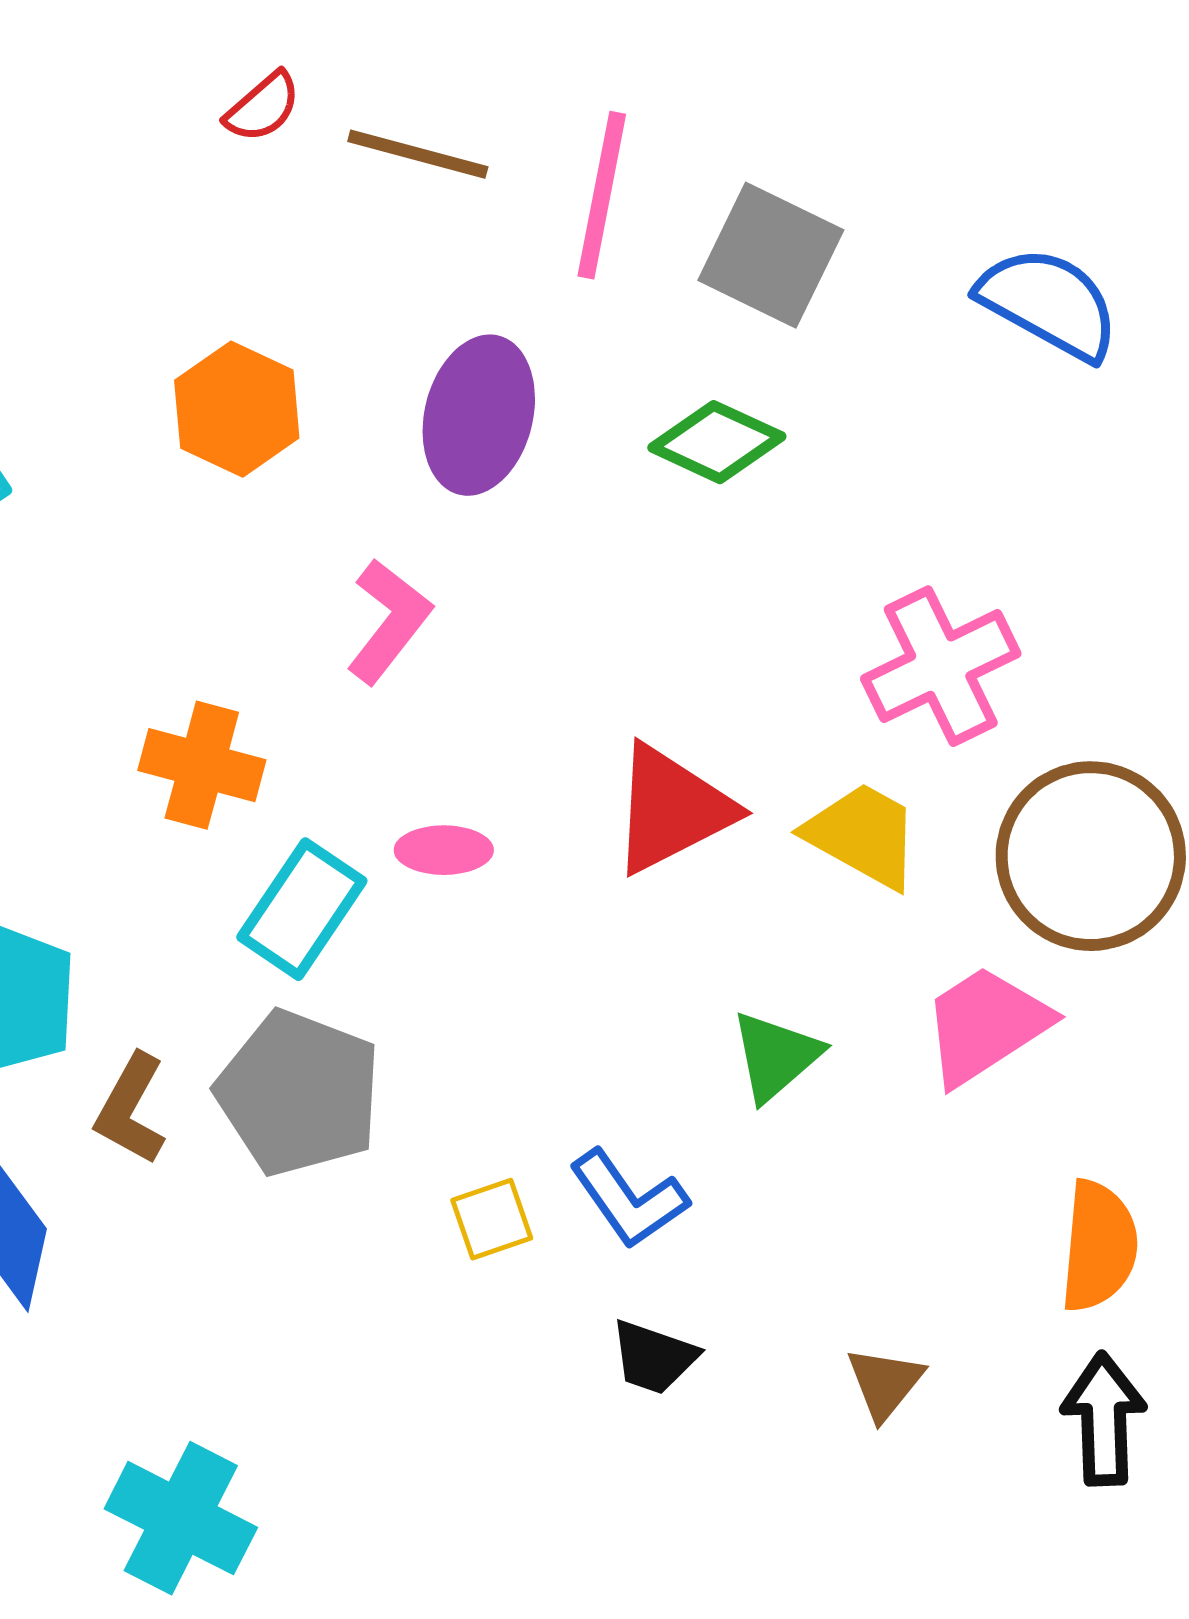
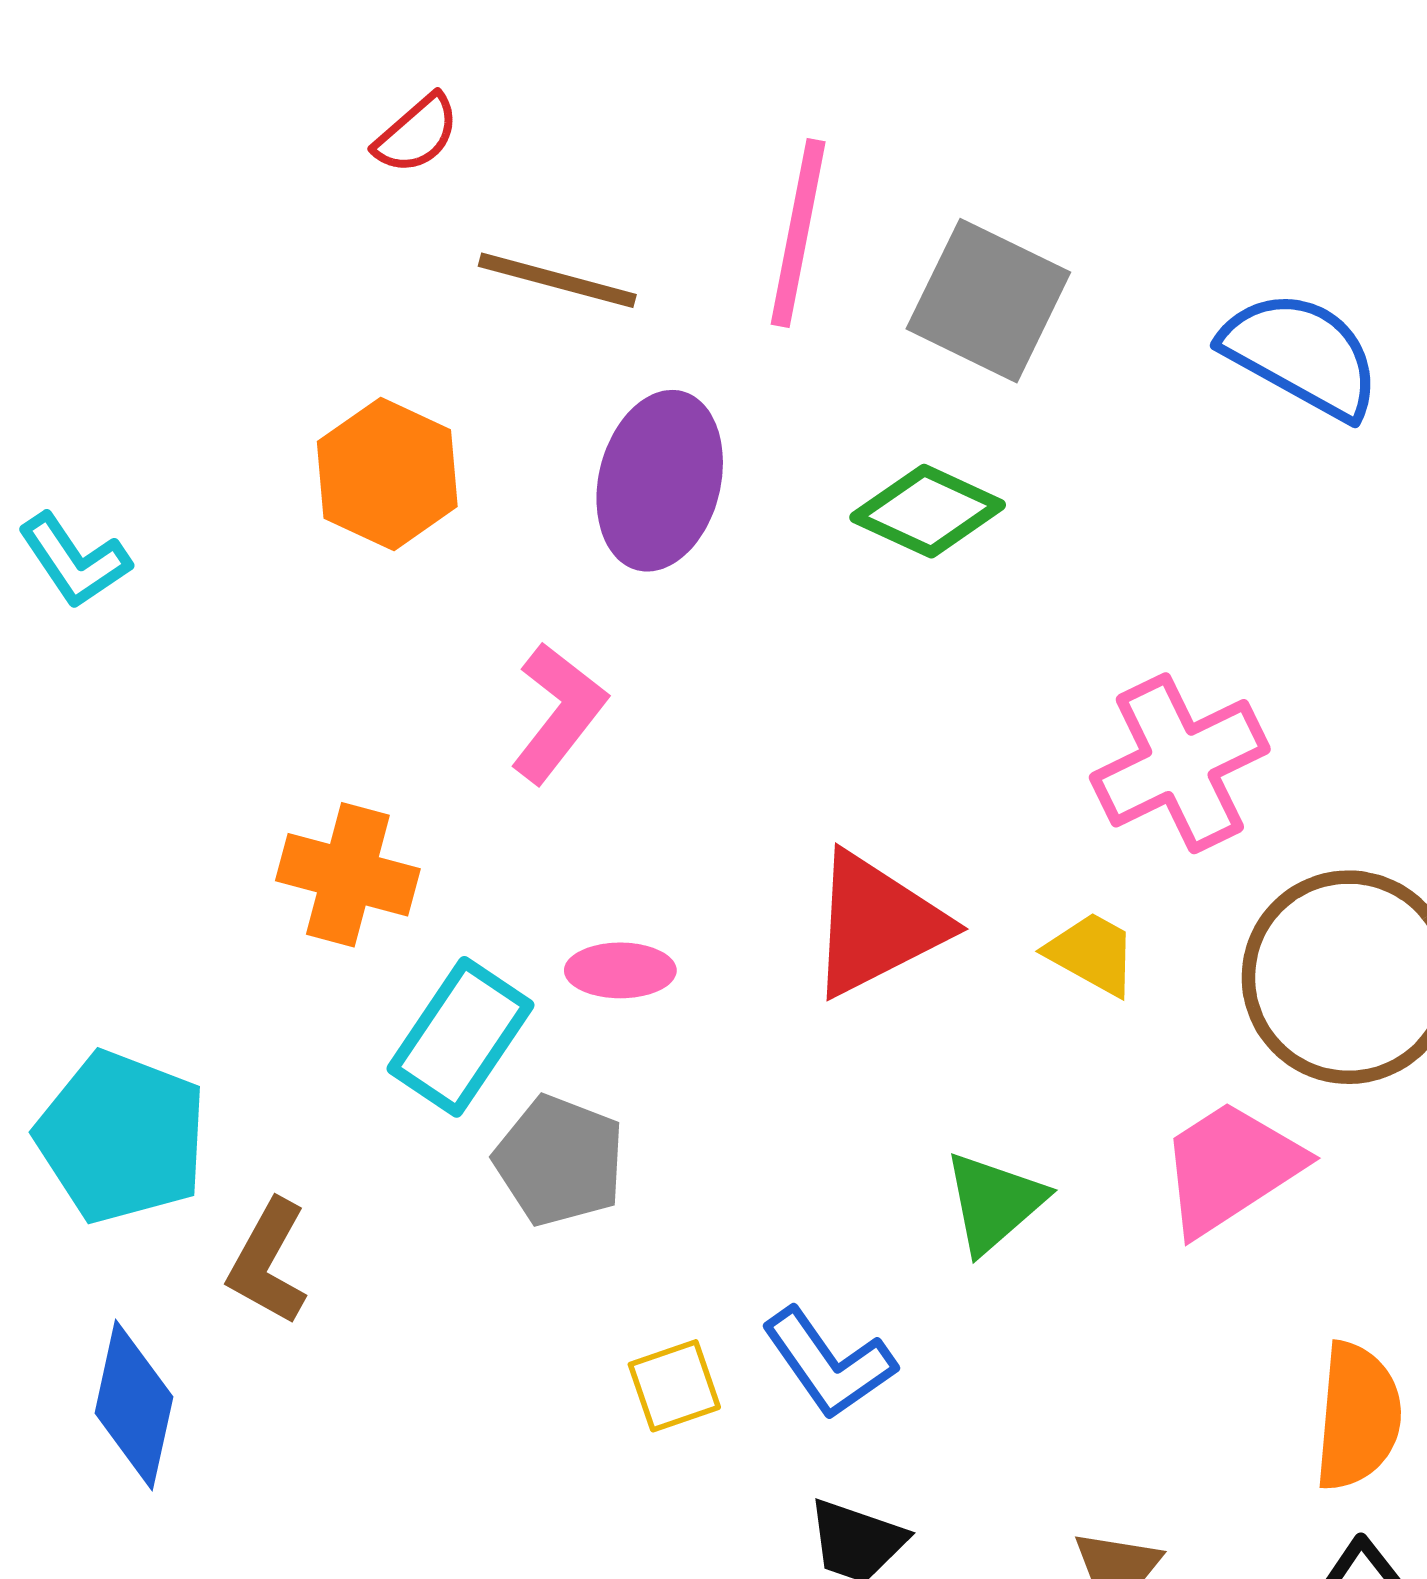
brown line: (418, 154) -> (557, 280), moved
yellow trapezoid: (863, 835) -> (1092, 954), size x0.7
gray pentagon: (299, 1093) -> (560, 1161), moved, size x0.7

